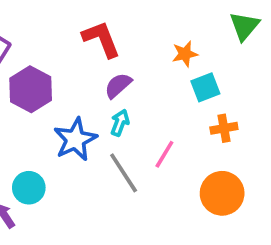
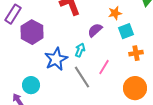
purple semicircle: (118, 85) -> (95, 30), moved

